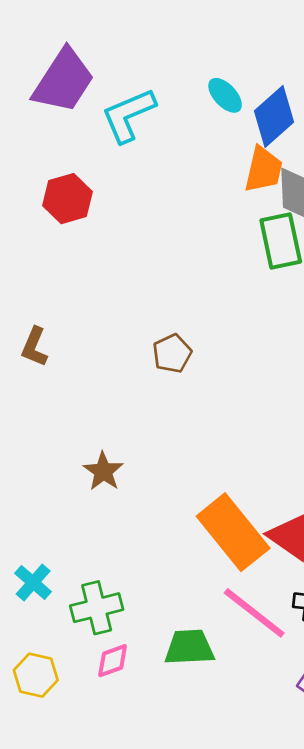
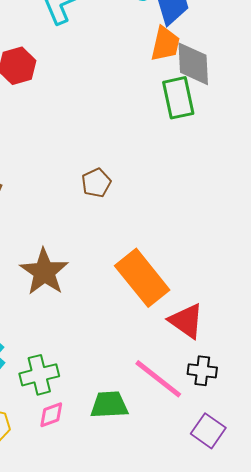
brown star: (103, 471) -> (44, 272), size x1.6
orange rectangle: (233, 532) -> (142, 278), moved

